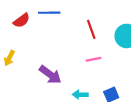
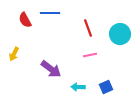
red semicircle: (22, 20) -> (25, 20), turned 98

